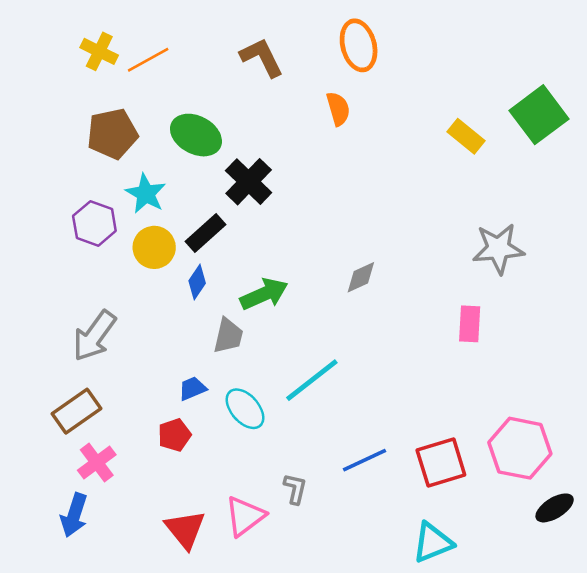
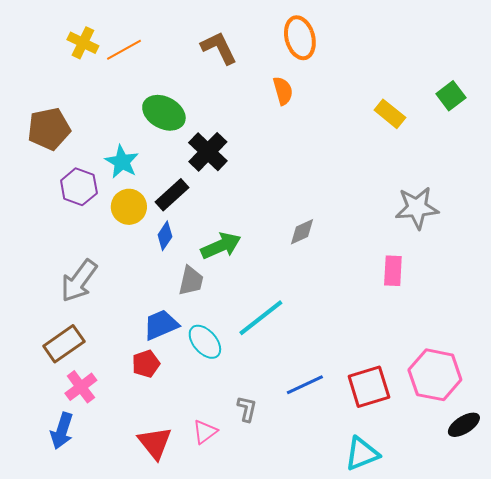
green square: (539, 115) -> (451, 96), size x0.6
brown pentagon: (112, 134) -> (49, 129), moved
blue trapezoid: (192, 388) -> (161, 325), size x1.5
pink triangle: (245, 516) -> (205, 432), size x0.7

